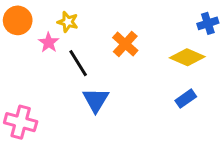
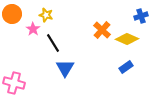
orange cross: (125, 44) -> (102, 30), moved

